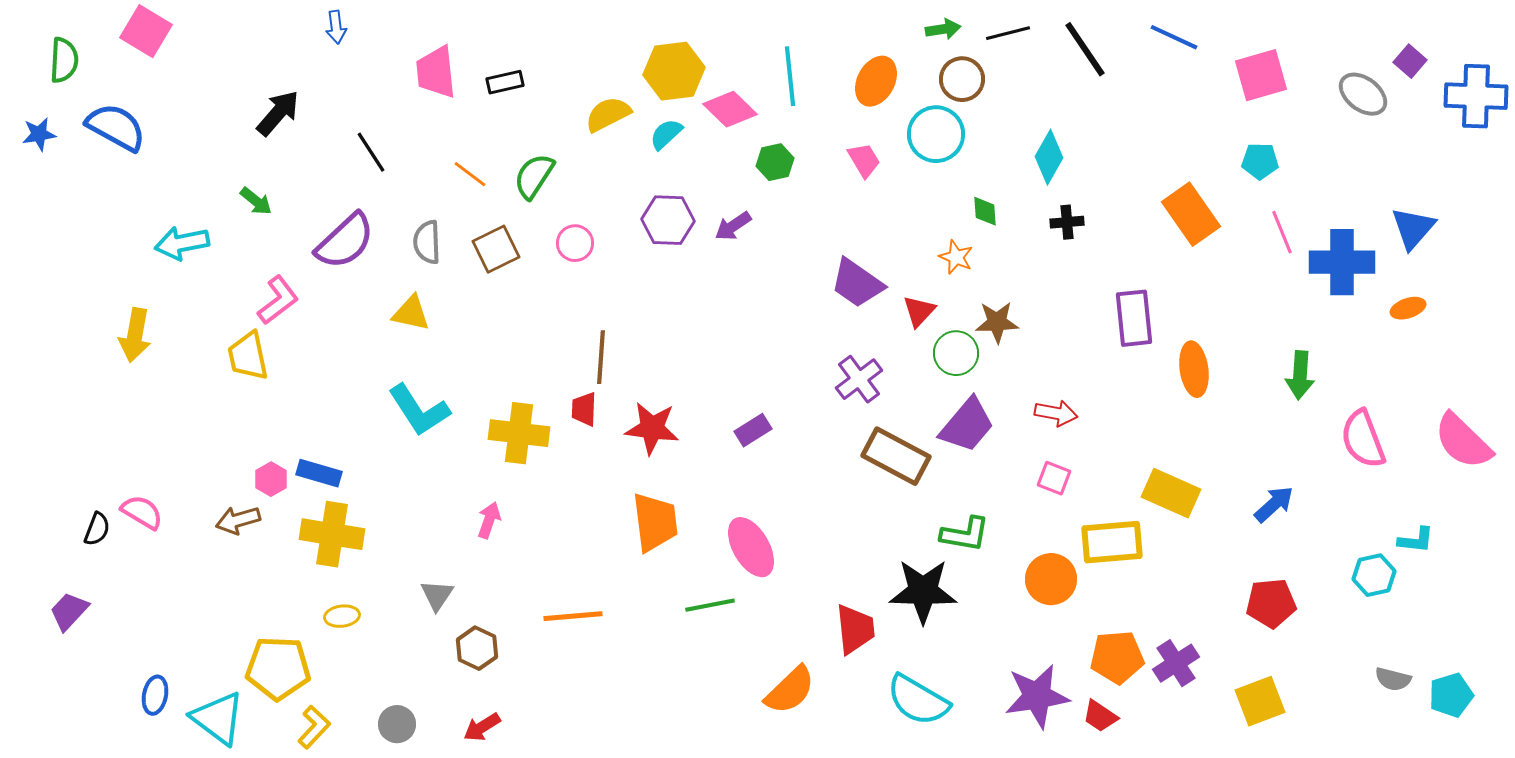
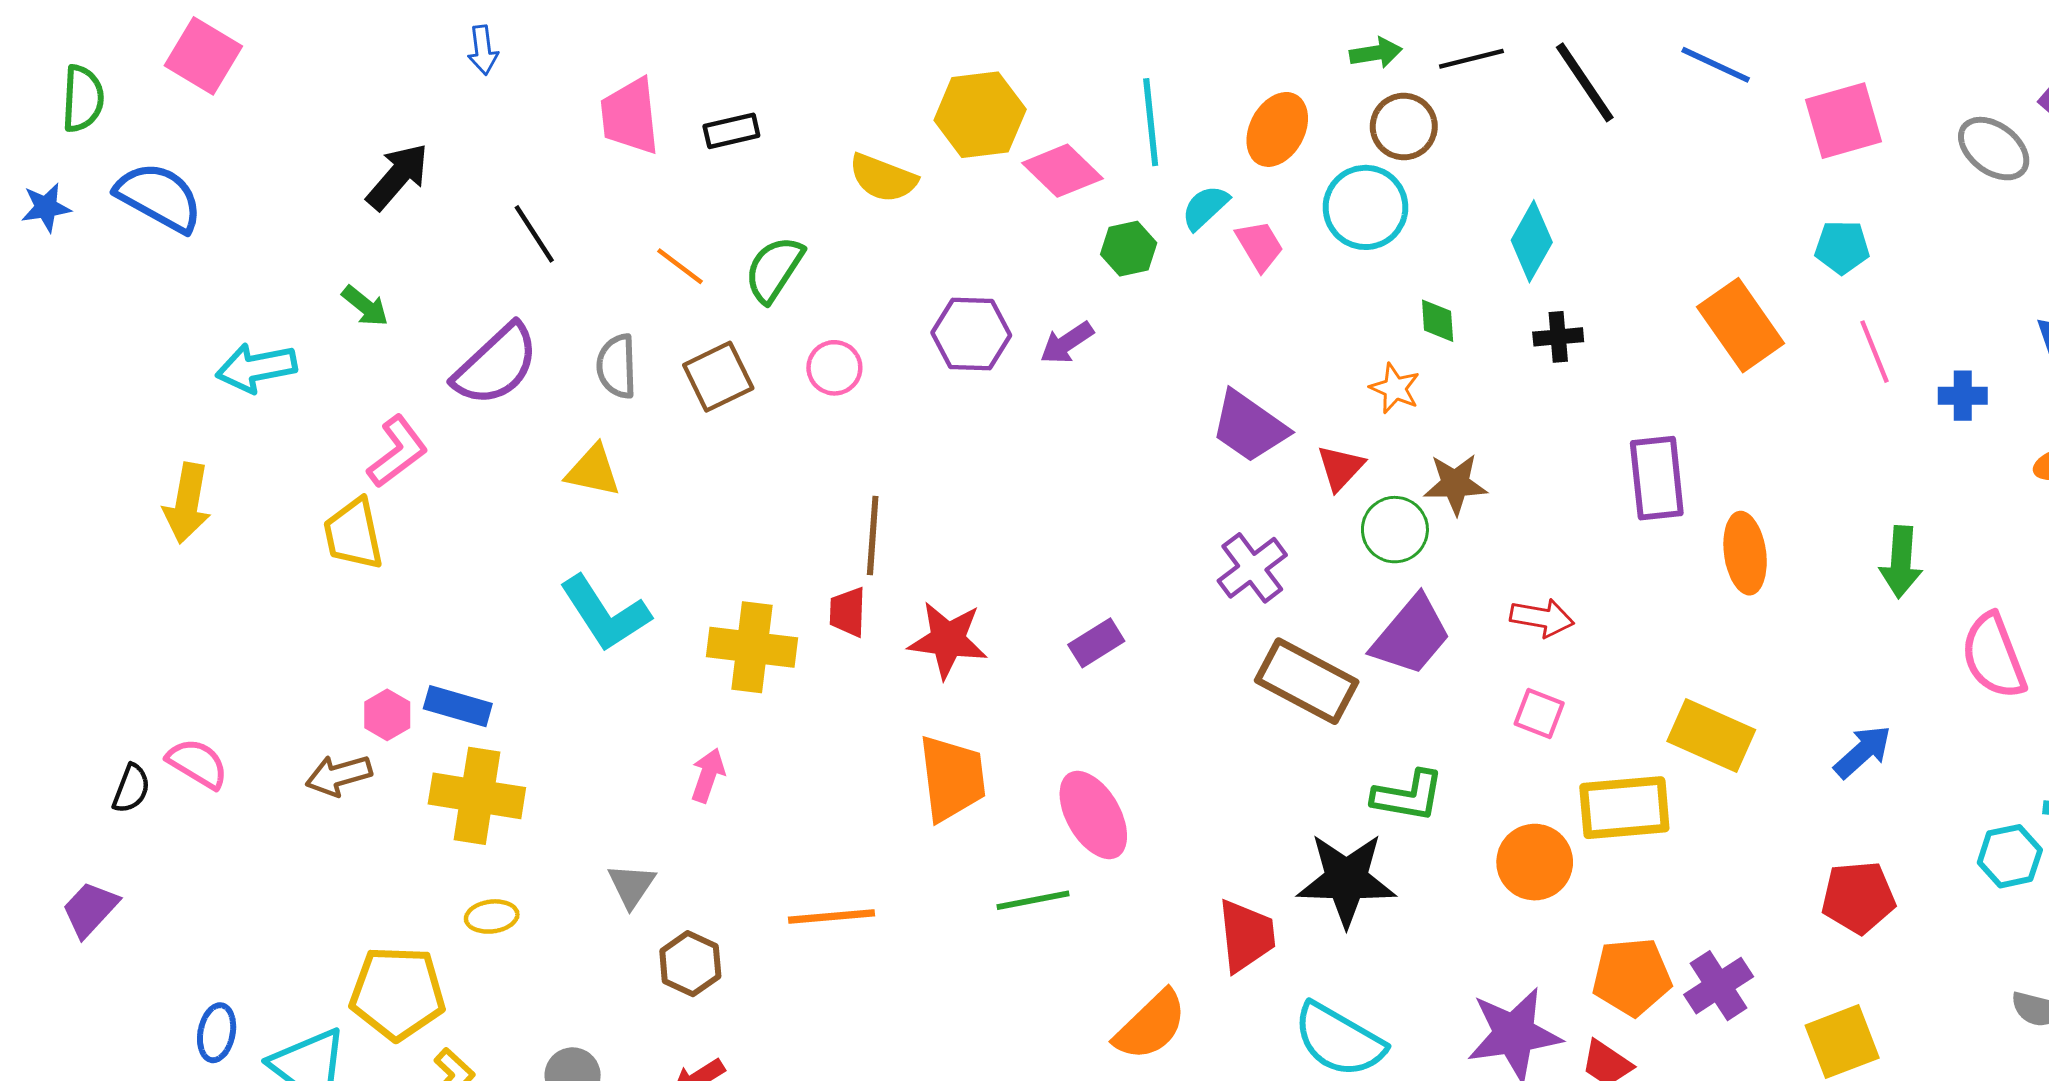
yellow semicircle: (608, 114) -> (883, 178), turned -132
cyan semicircle: (666, 134) -> (1205, 207), moved
blue cross: (1342, 262) -> (1963, 396), size x0.5

